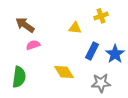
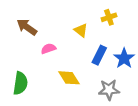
yellow triangle: (75, 28) -> (81, 30), turned 32
pink semicircle: (33, 45) -> (48, 49), moved

